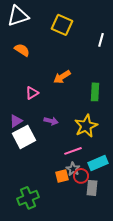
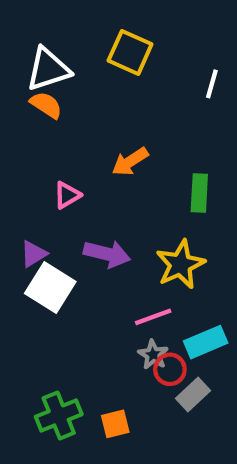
white triangle: (18, 16) -> (48, 69), moved
purple arrow: (51, 121) -> (107, 254), size x1.5
white square: (24, 137) -> (50, 287), turned -30
orange square: (62, 176) -> (115, 424), moved
gray rectangle: (92, 188) -> (193, 395), turned 42

